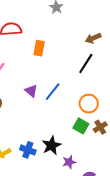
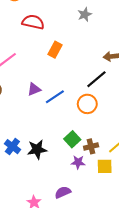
purple triangle: (31, 91) -> (34, 89), turned 40
orange circle: (89, 104) -> (87, 104), moved
purple star: (69, 162) -> (78, 162), moved

